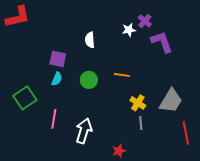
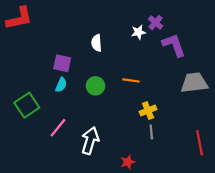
gray trapezoid: (171, 101) -> (194, 83), moved, turned -128
yellow cross: (138, 103) -> (148, 111), turned 35
pink line: (54, 119) -> (58, 128), turned 30

